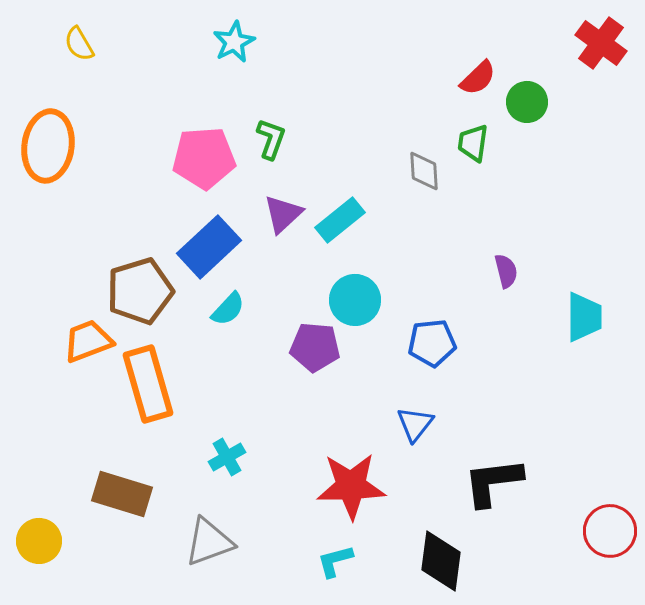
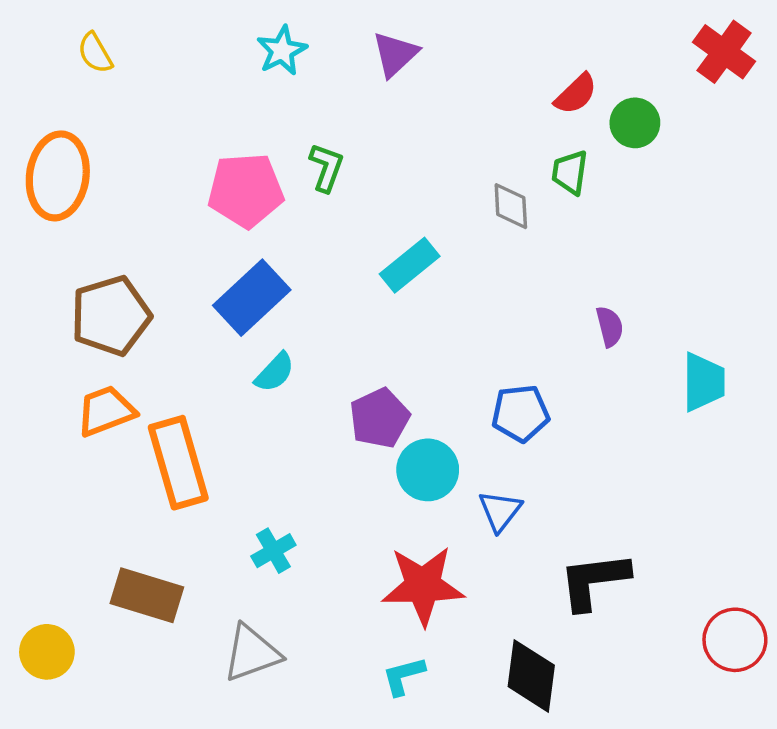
purple triangle: (283, 214) -> (395, 54), moved
brown pentagon: (140, 291) -> (111, 316), moved
cyan circle: (355, 300) -> (428, 470), moved
purple pentagon: (315, 347) -> (379, 418), turned -30

